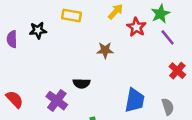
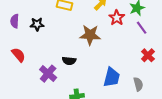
black star: (38, 30) -> (37, 24), moved
brown star: (105, 50) -> (90, 35), size x1.5
red semicircle: (15, 99) -> (18, 55), moved

